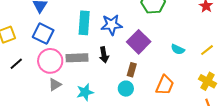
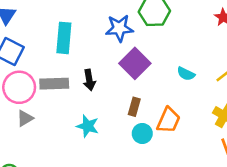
blue star: (112, 25) -> (119, 28), moved
brown rectangle: (132, 70) -> (134, 107), moved
cyan circle: (126, 89) -> (142, 134), moved
cyan star: (85, 92) -> (88, 126), moved, turned 30

